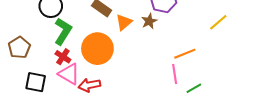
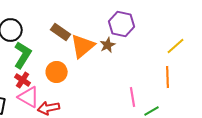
orange triangle: (124, 22) -> (83, 46), size x1.5
orange circle: (97, 49) -> (57, 72), size x0.7
orange line: (185, 54) -> (168, 77), moved, turned -70

